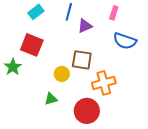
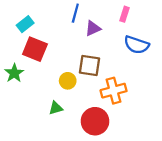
cyan rectangle: (36, 12) -> (25, 24), moved

